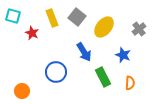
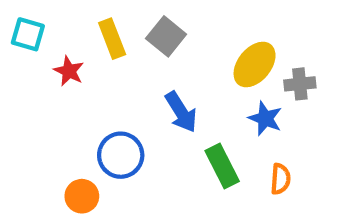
yellow ellipse: (104, 27) -> (255, 65), moved
gray cross: (139, 29) -> (300, 84), moved, turned 32
orange circle: (22, 91) -> (82, 196), moved

